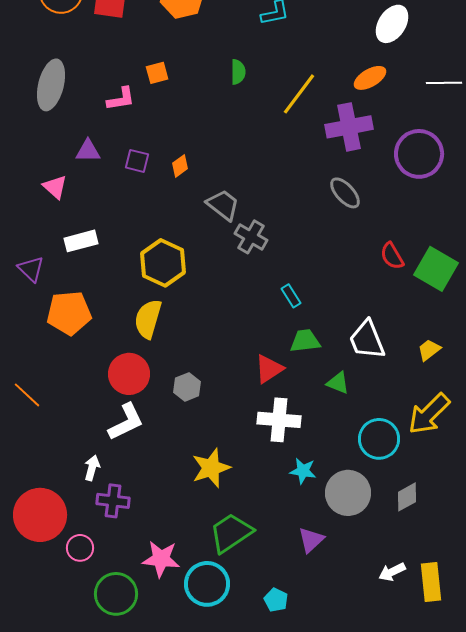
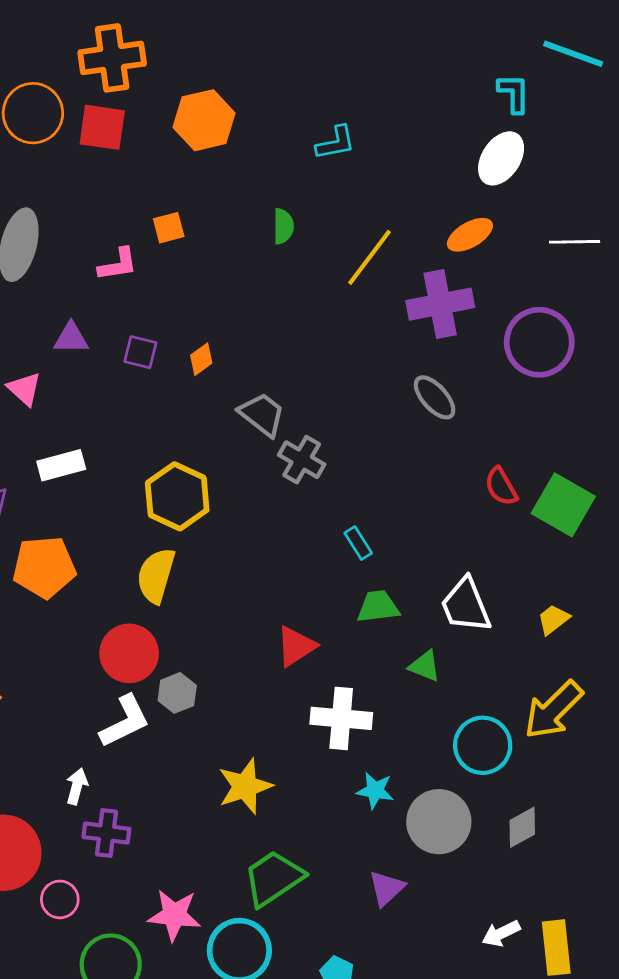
red triangle: (269, 369) -> (296, 646), moved
gray hexagon: (187, 387) -> (177, 693), moved

